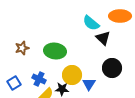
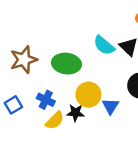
cyan semicircle: (91, 23) -> (104, 45), moved
brown star: (22, 48) -> (24, 60), size x1.5

